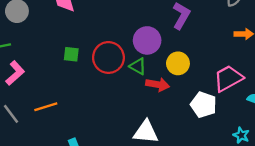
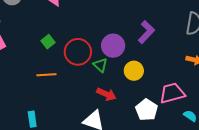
green square: (71, 54) -> (48, 42), turned 32
red arrow: (158, 84) -> (106, 94), moved
orange line: (46, 107) -> (46, 75), moved

